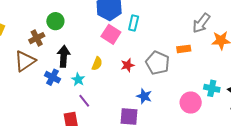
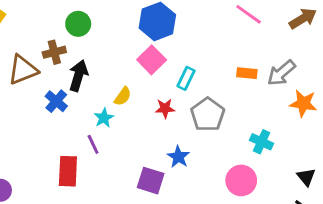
cyan rectangle: (134, 23) -> (186, 78), moved
brown cross: (37, 38) -> (54, 52), moved
orange rectangle: (184, 49) -> (247, 73), moved
cyan star: (78, 80) -> (104, 118), moved
cyan cross: (212, 88) -> (262, 142), moved

